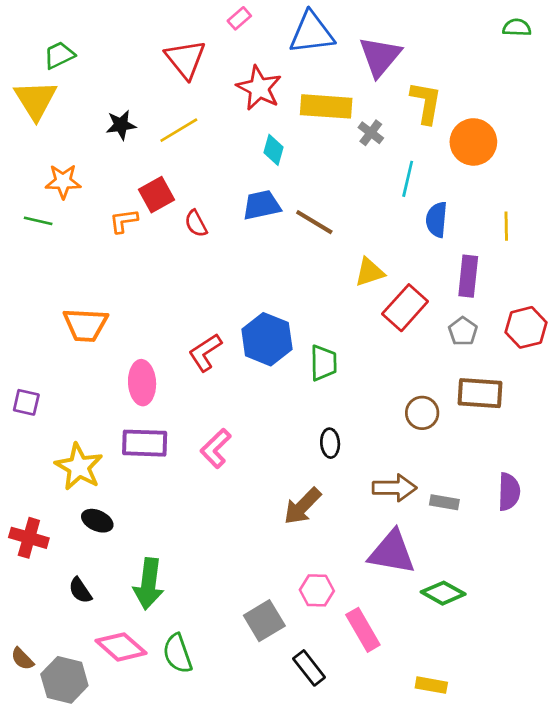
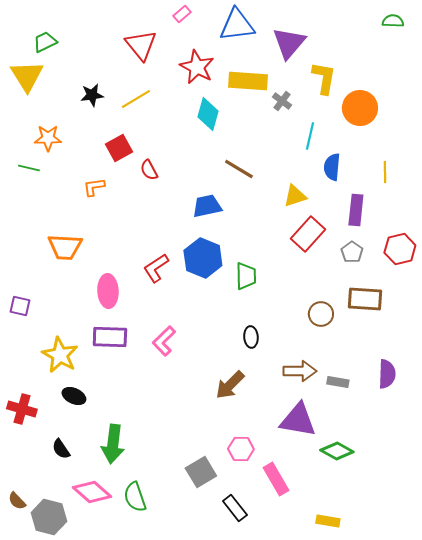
cyan diamond: (274, 150) -> (208, 114), size x1.4
blue trapezoid: (262, 205) -> (207, 206), moved
orange L-shape: (124, 221) -> (94, 187), moved
yellow triangle: (370, 272) -> (295, 196), moved

